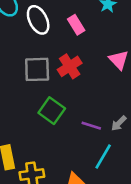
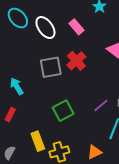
green square: (52, 111) -> (63, 111), moved, turned 35
purple line: (91, 126) -> (101, 106), turned -49

